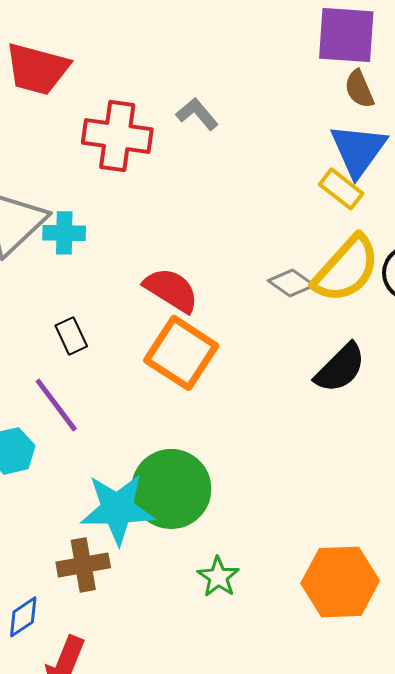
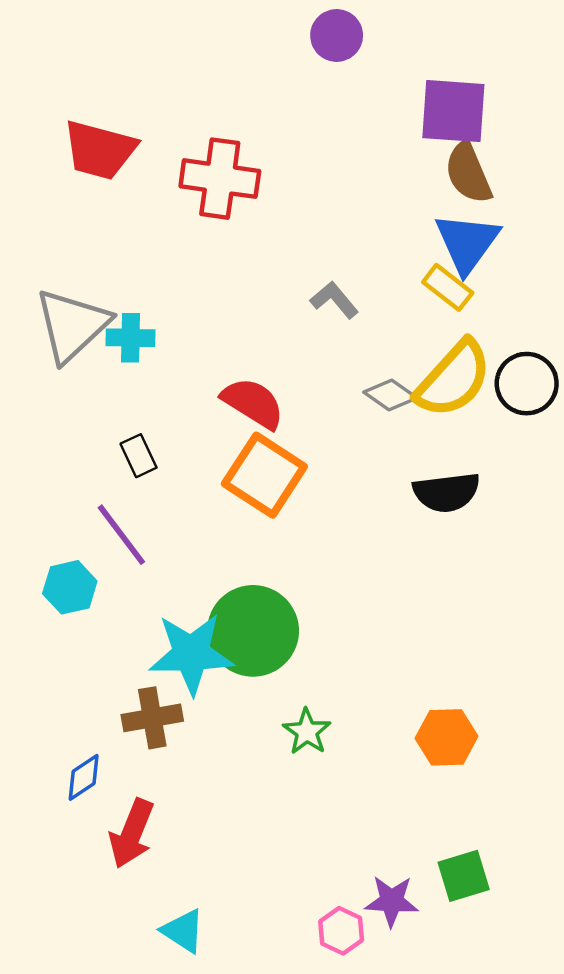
brown semicircle: (359, 89) -> (468, 173), size x1.4
gray L-shape: (197, 114) -> (334, 300), moved
red cross: (117, 136) -> (220, 179), moved
black semicircle: (340, 368) -> (447, 492), turned 38
orange hexagon: (340, 582) -> (447, 737), size x0.7

